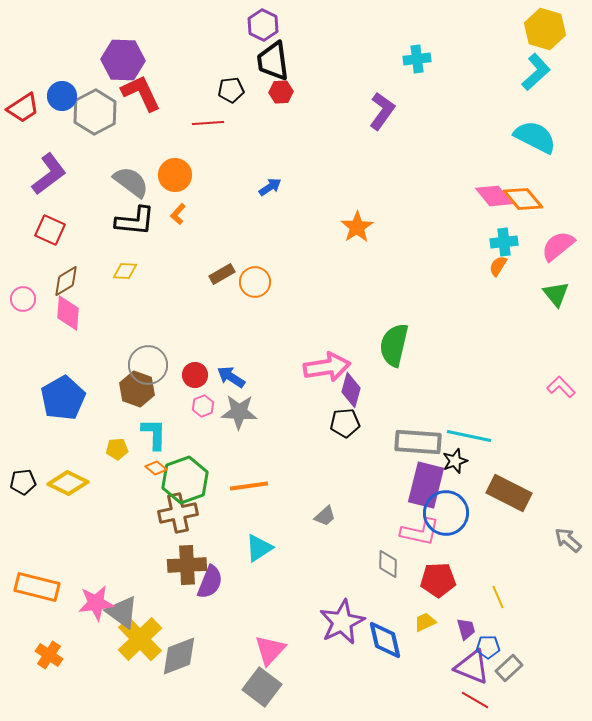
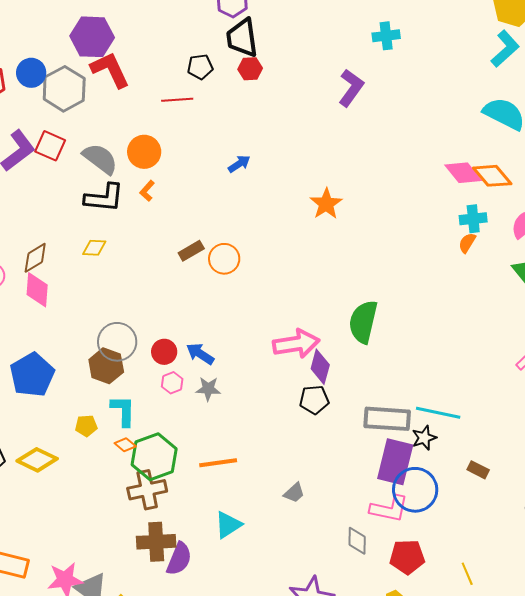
red square: (50, 230) -> (50, 146), moved
gray star: (239, 412) -> (208, 389), size x0.7
brown rectangle: (509, 493) -> (478, 470), size x0.5

